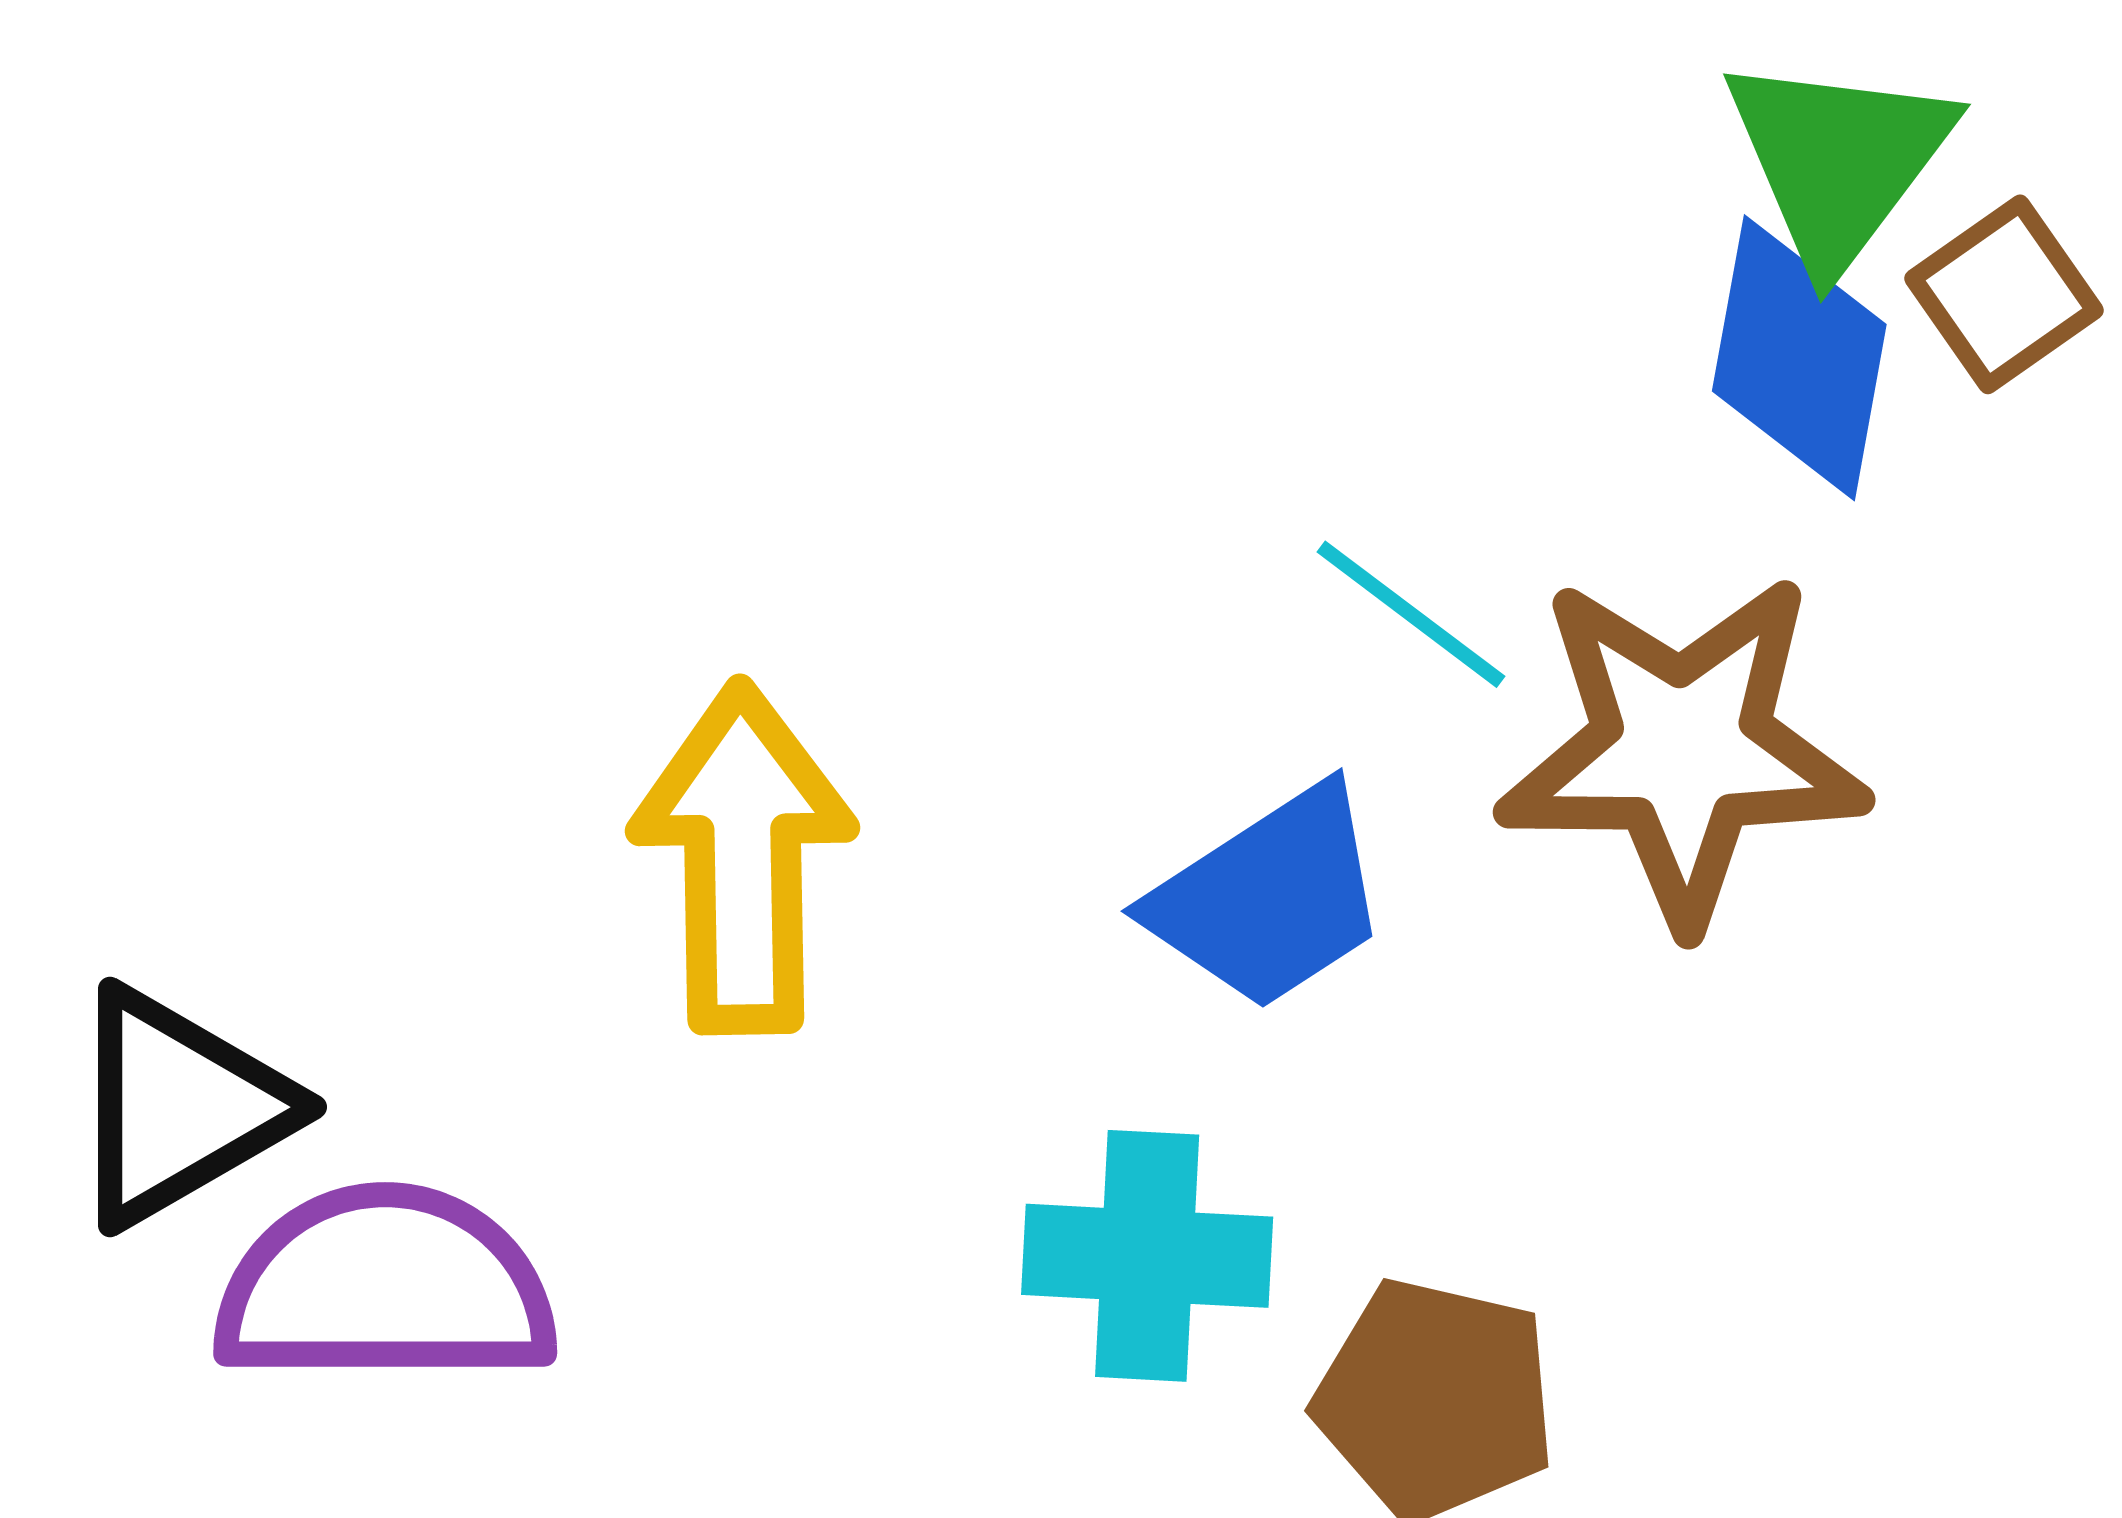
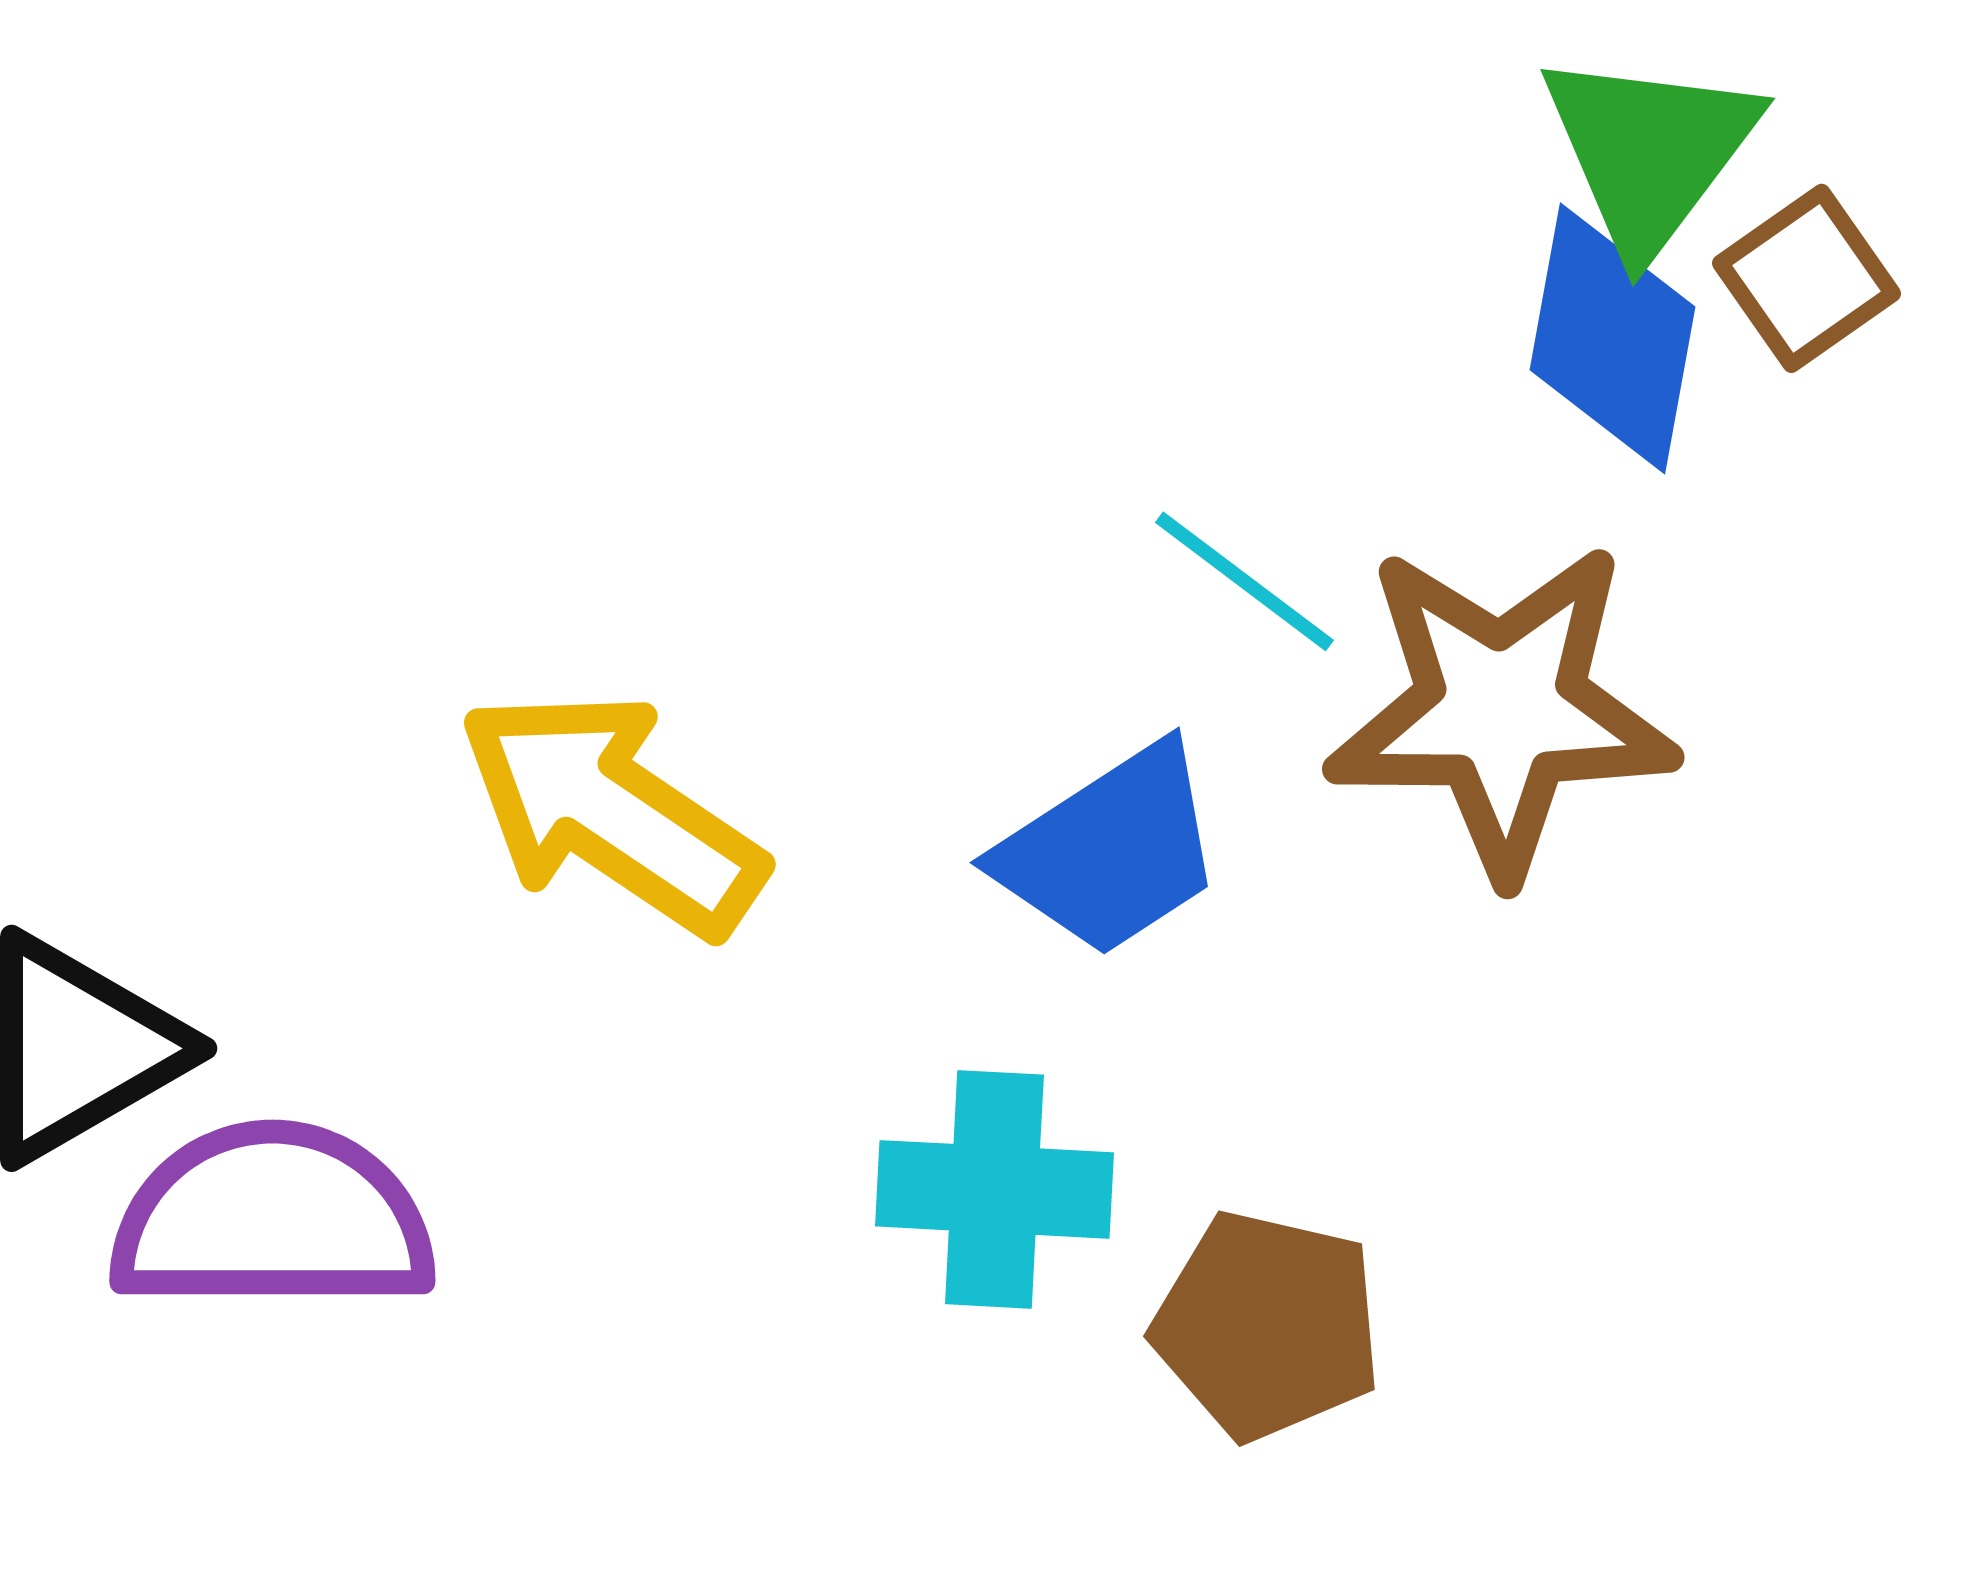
yellow arrow: (743, 858) -> (611, 812), turned -55

